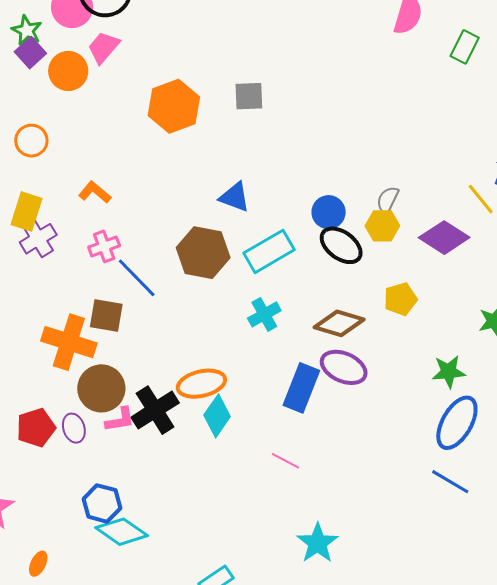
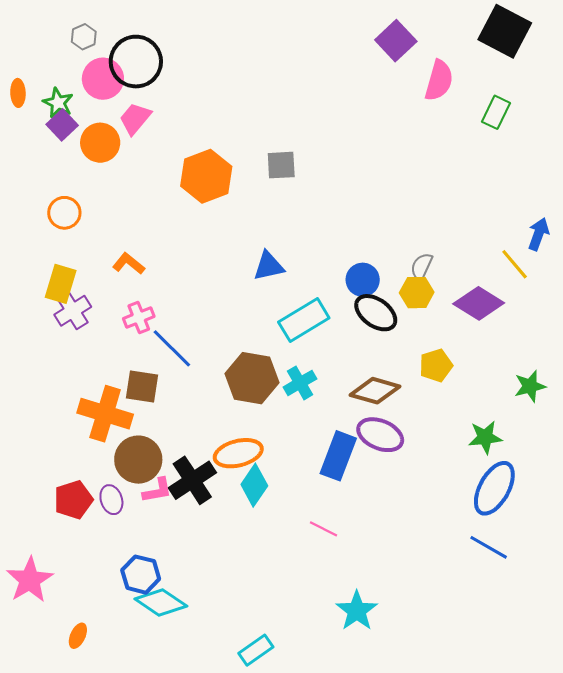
blue triangle: (235, 197) -> (269, 266), turned -32
brown hexagon: (203, 253) -> (252, 378), moved

